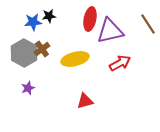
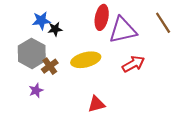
black star: (49, 16) -> (55, 29), moved
brown cross: (42, 49) -> (50, 66), moved

